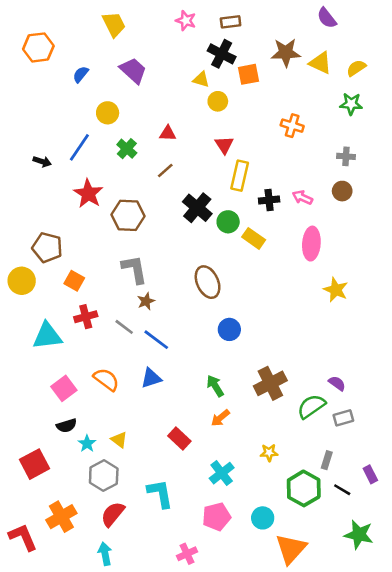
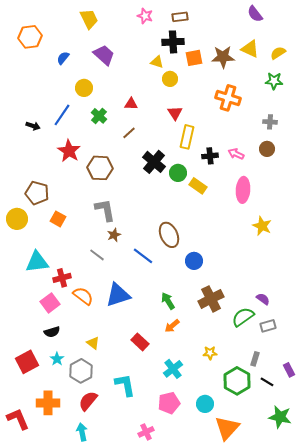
brown star: (286, 53) -> (223, 57), moved
black cross: (222, 54) -> (173, 42), turned -30
orange cross: (292, 126) -> (228, 98), size x1.4
brown ellipse: (208, 282) -> (169, 235), moved
red cross: (86, 317) -> (62, 278), moved
blue circle: (229, 329) -> (194, 261), moved
blue line: (156, 340) -> (143, 256), moved
blue triangle: (151, 378) -> (118, 295), size x1.5
cyan star: (87, 444) -> (57, 359), moved
orange cross: (61, 517) -> (48, 403), turned 30

